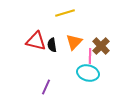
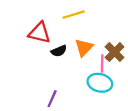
red triangle: (36, 41) -> (40, 33), moved
black semicircle: (52, 45) -> (59, 51), turned -104

